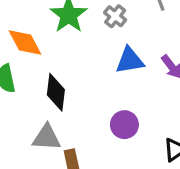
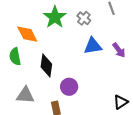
purple circle: (124, 125) -> (69, 87), moved
gray triangle: (47, 137) -> (25, 95), moved

